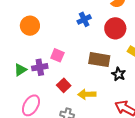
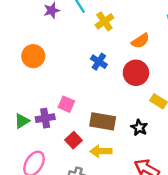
blue cross: (84, 19) -> (99, 62), turned -32
orange circle: (30, 26) -> (33, 56), moved
brown rectangle: (99, 60) -> (103, 121), moved

